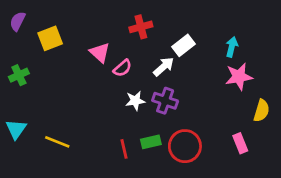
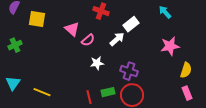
red cross: (141, 27) -> (101, 11), turned 35
yellow square: (50, 38) -> (37, 19), turned 30
cyan arrow: (232, 47) -> (165, 12), moved, turned -56
purple cross: (165, 101) -> (129, 71), moved
pink rectangle: (240, 143) -> (187, 93), moved

